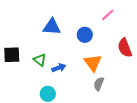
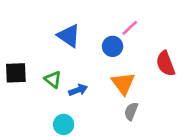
pink line: (108, 15) -> (130, 28), moved
blue triangle: (52, 27) -> (69, 36), turned 30

